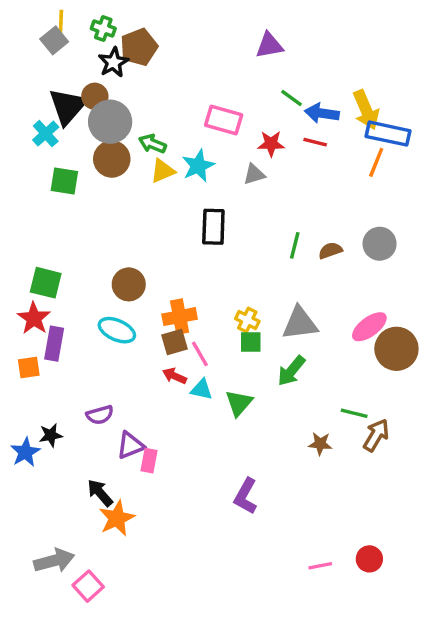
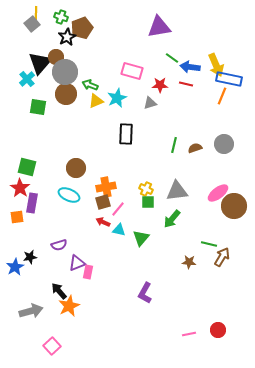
purple triangle: (269, 45) -> (159, 27), size x1.4
pink line: (200, 354) -> (118, 209), turned 70
gray arrow: (54, 561) -> (31, 311), moved

